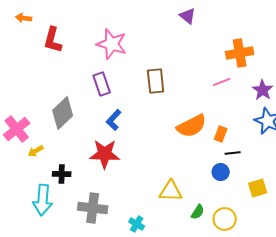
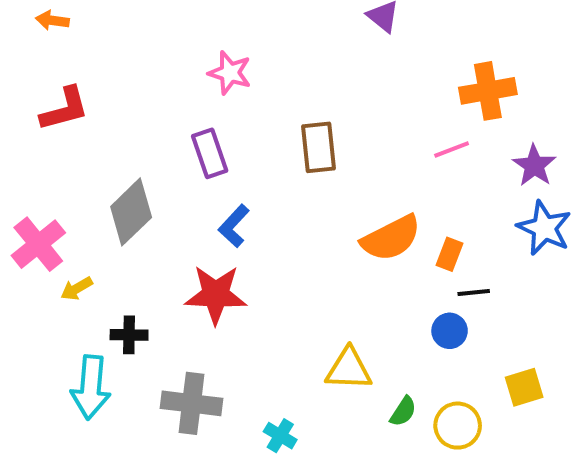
red L-shape: (53, 40) -> (65, 109), moved, turned -120
pink star: (112, 44) -> (230, 73), size x0.7
yellow square: (258, 188) -> (524, 387), moved

